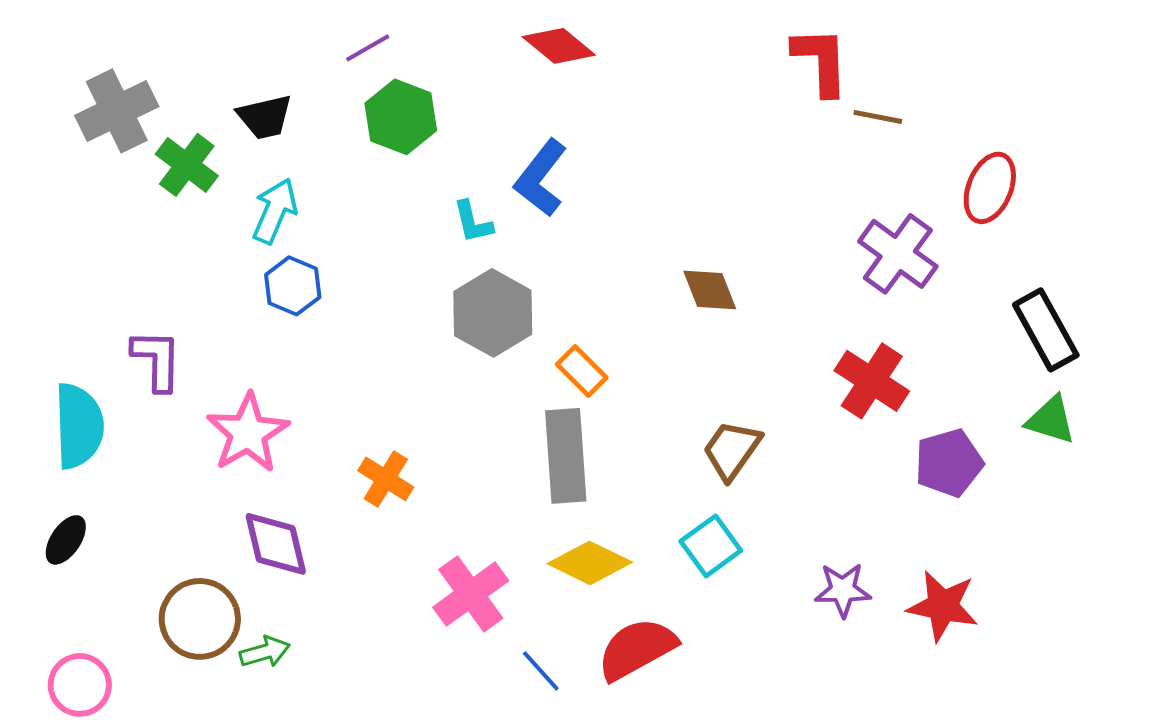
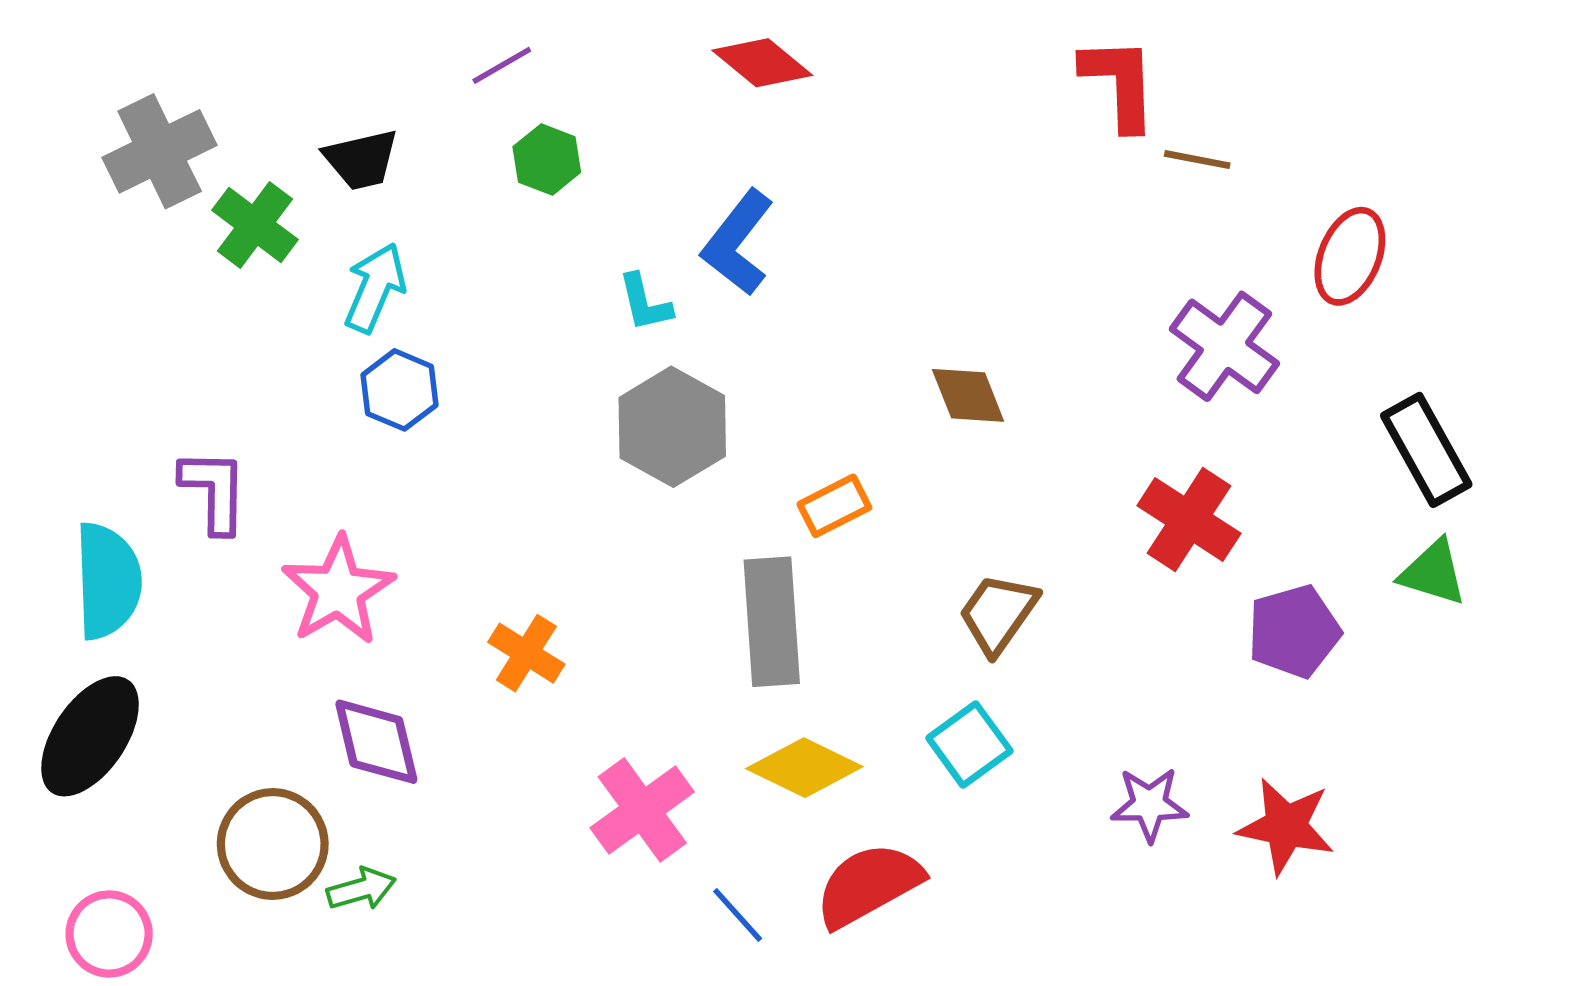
green hexagon: (401, 117) -> (547, 160), size x0.7
orange rectangle: (582, 371) -> (834, 506), moved, turned -72
black ellipse: (66, 540) -> (90, 736), size x1.8

